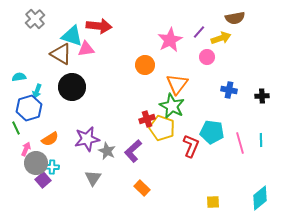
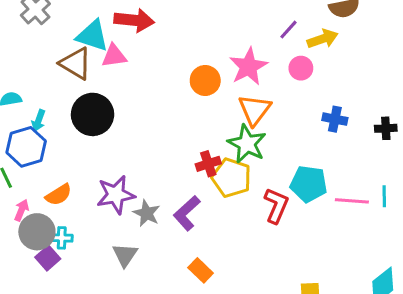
pink star: (170, 40) -> (248, 67), moved
pink line: (240, 143) -> (352, 201), turned -70

